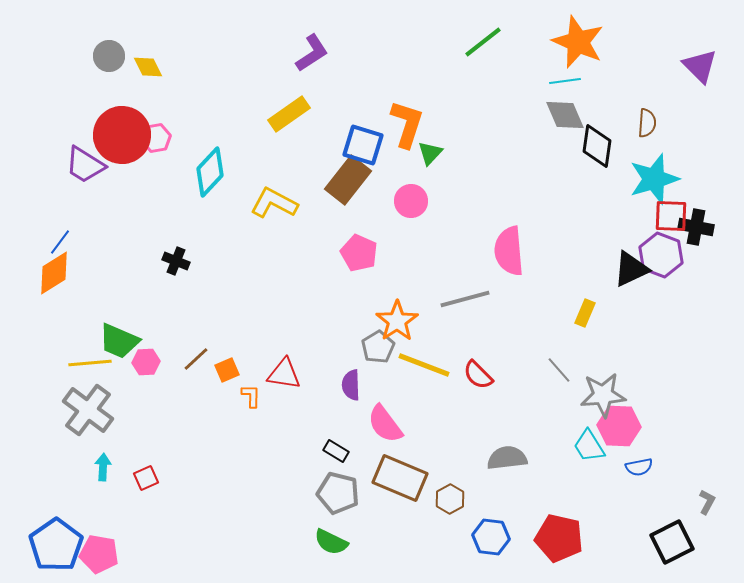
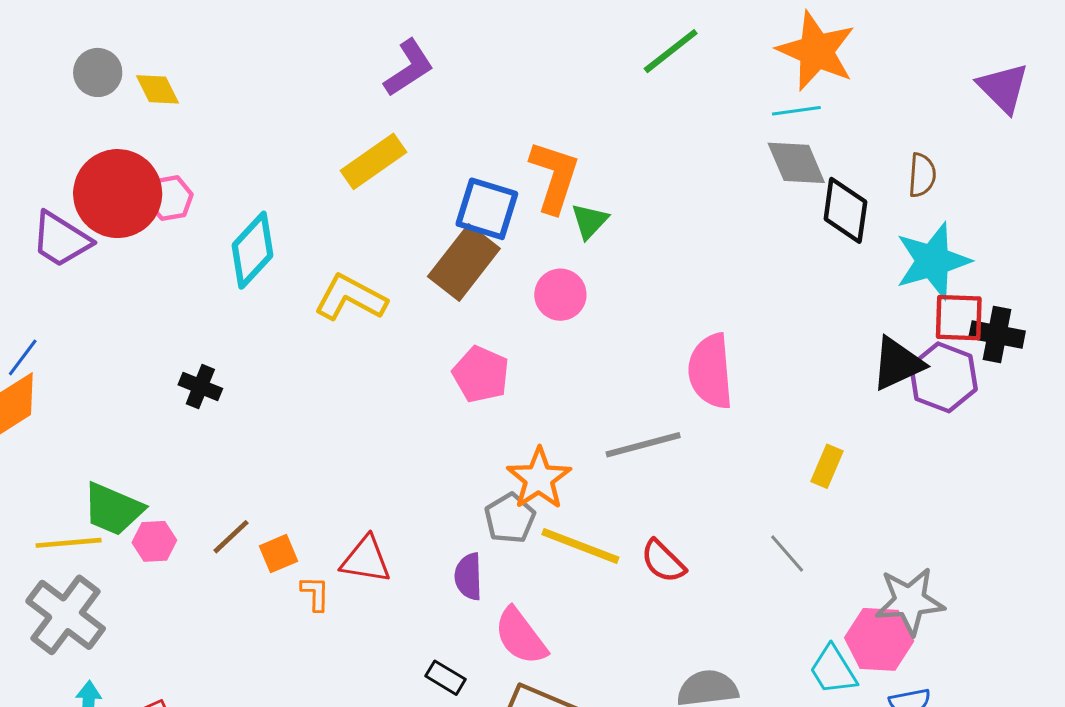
black triangle: (631, 269) -> (897, 364), moved
gray star: (603, 395) -> (910, 601), moved

